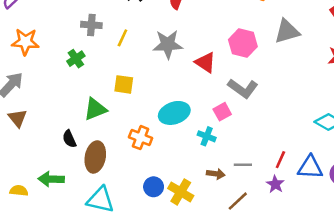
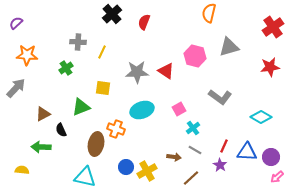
gray star: (168, 44) -> (137, 72), moved
gray L-shape: (243, 88) -> (220, 97), moved
brown triangle: (18, 118) -> (43, 114), moved, turned 42
cyan cross: (207, 136) -> (193, 128), moved, turned 32
brown ellipse: (95, 157) -> (96, 144), moved
gray line: (243, 165) -> (195, 150), turned 32
green arrow: (51, 179) -> (41, 147), moved
yellow cross: (181, 192) -> (147, 171), turned 30

